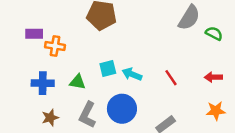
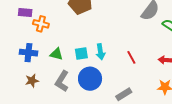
cyan square: (108, 68) -> (81, 54), moved
cyan arrow: (132, 74) -> (100, 52), turned -126

